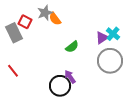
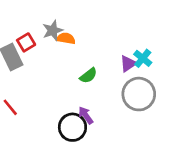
orange semicircle: (55, 19) -> (66, 38), turned 136
red square: (25, 22) -> (26, 42), turned 32

